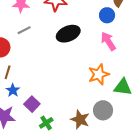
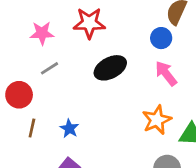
blue star: (13, 90) -> (69, 128), moved

